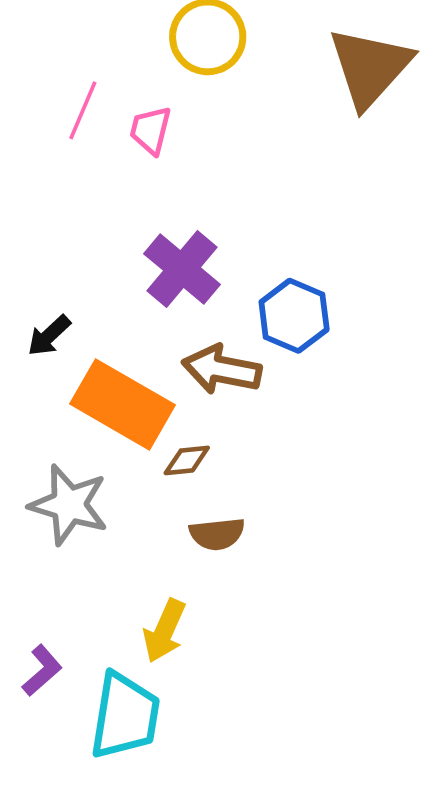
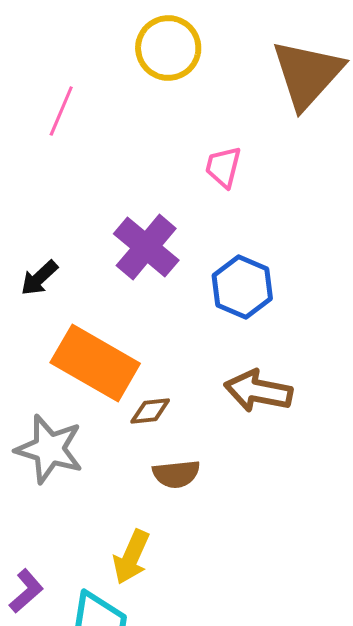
pink trapezoid: (151, 130) -> (223, 167), moved
black arrow: (49, 336) -> (39, 278), moved
brown arrow: (222, 369) -> (258, 391), moved

